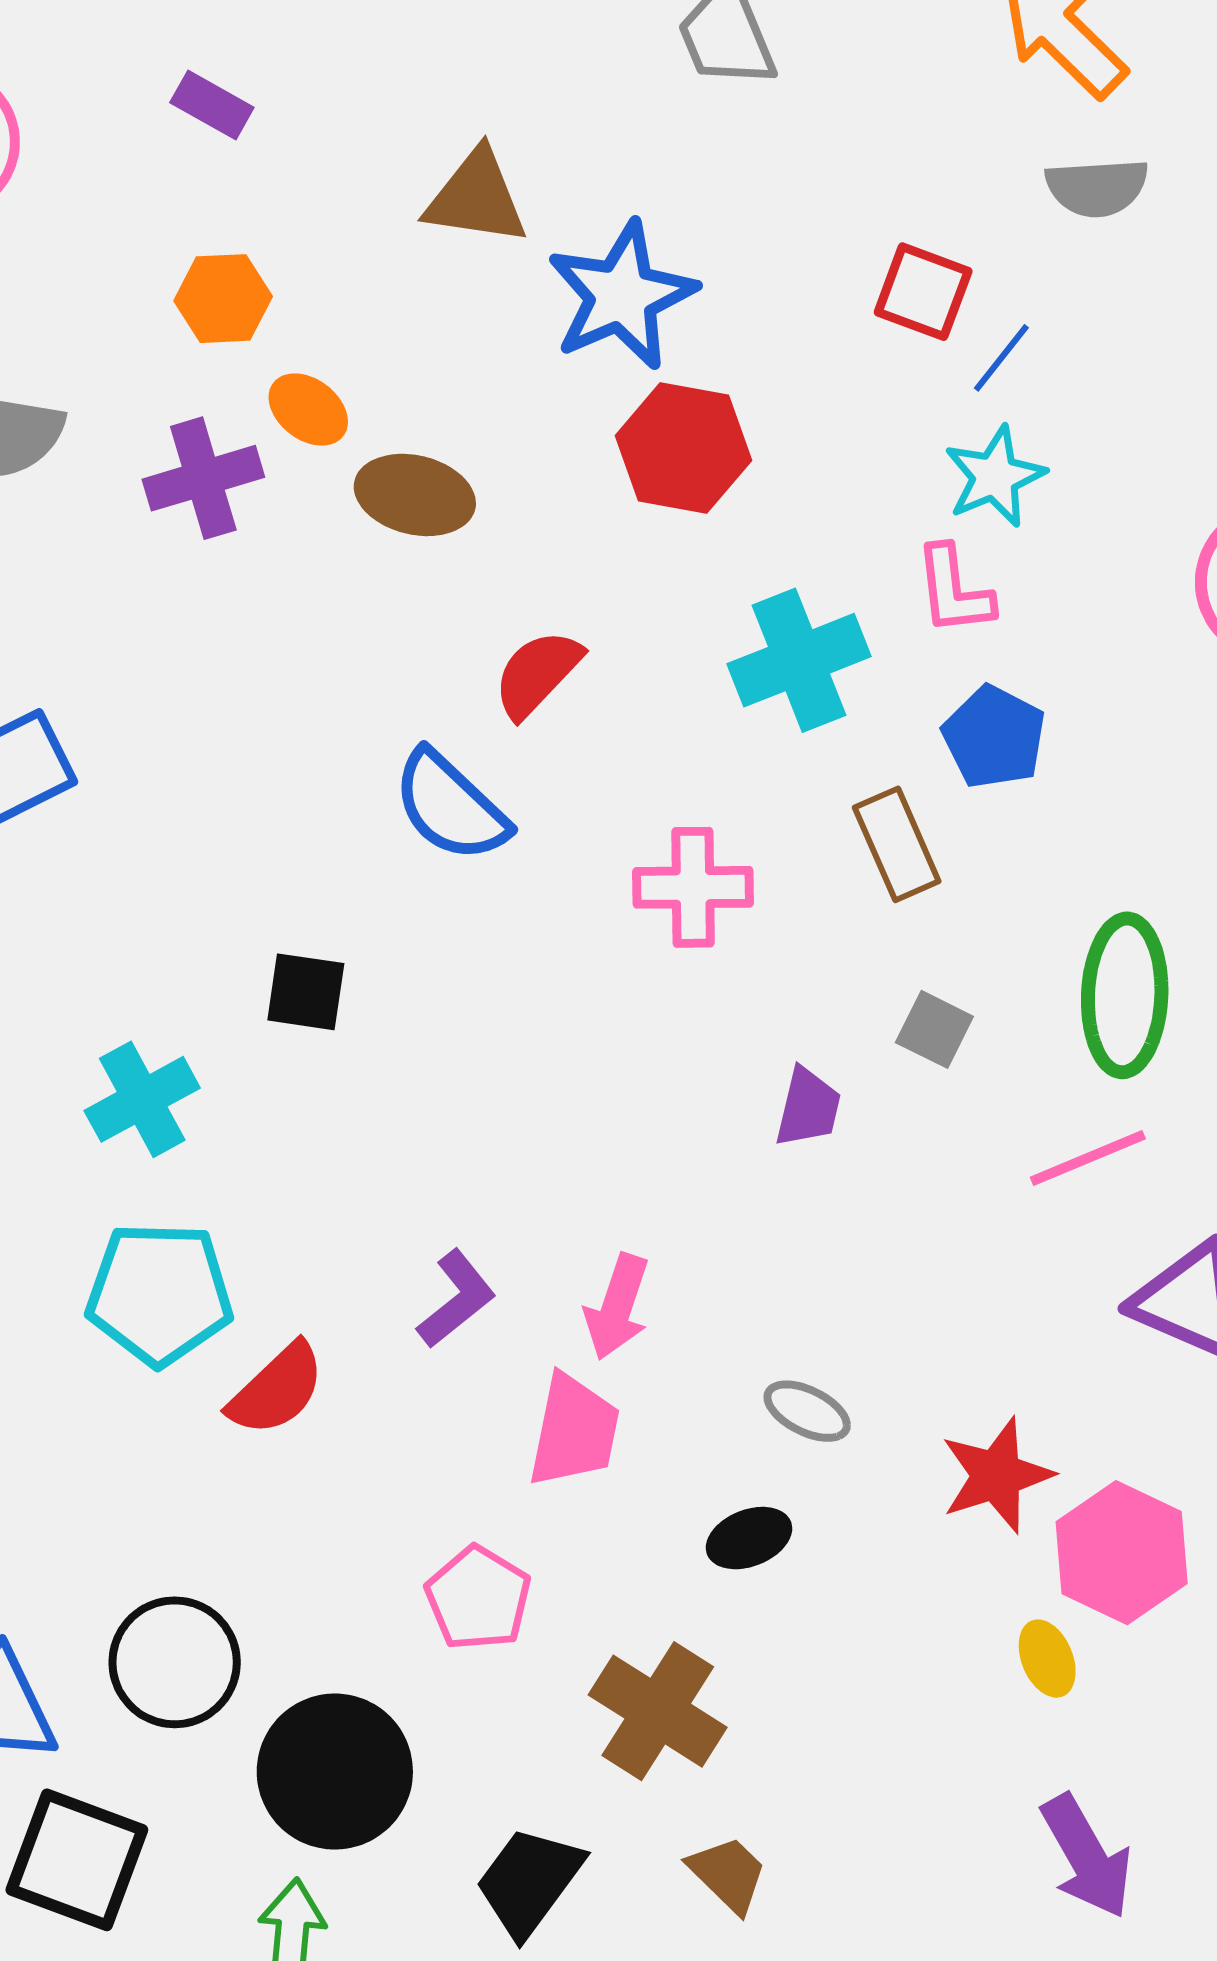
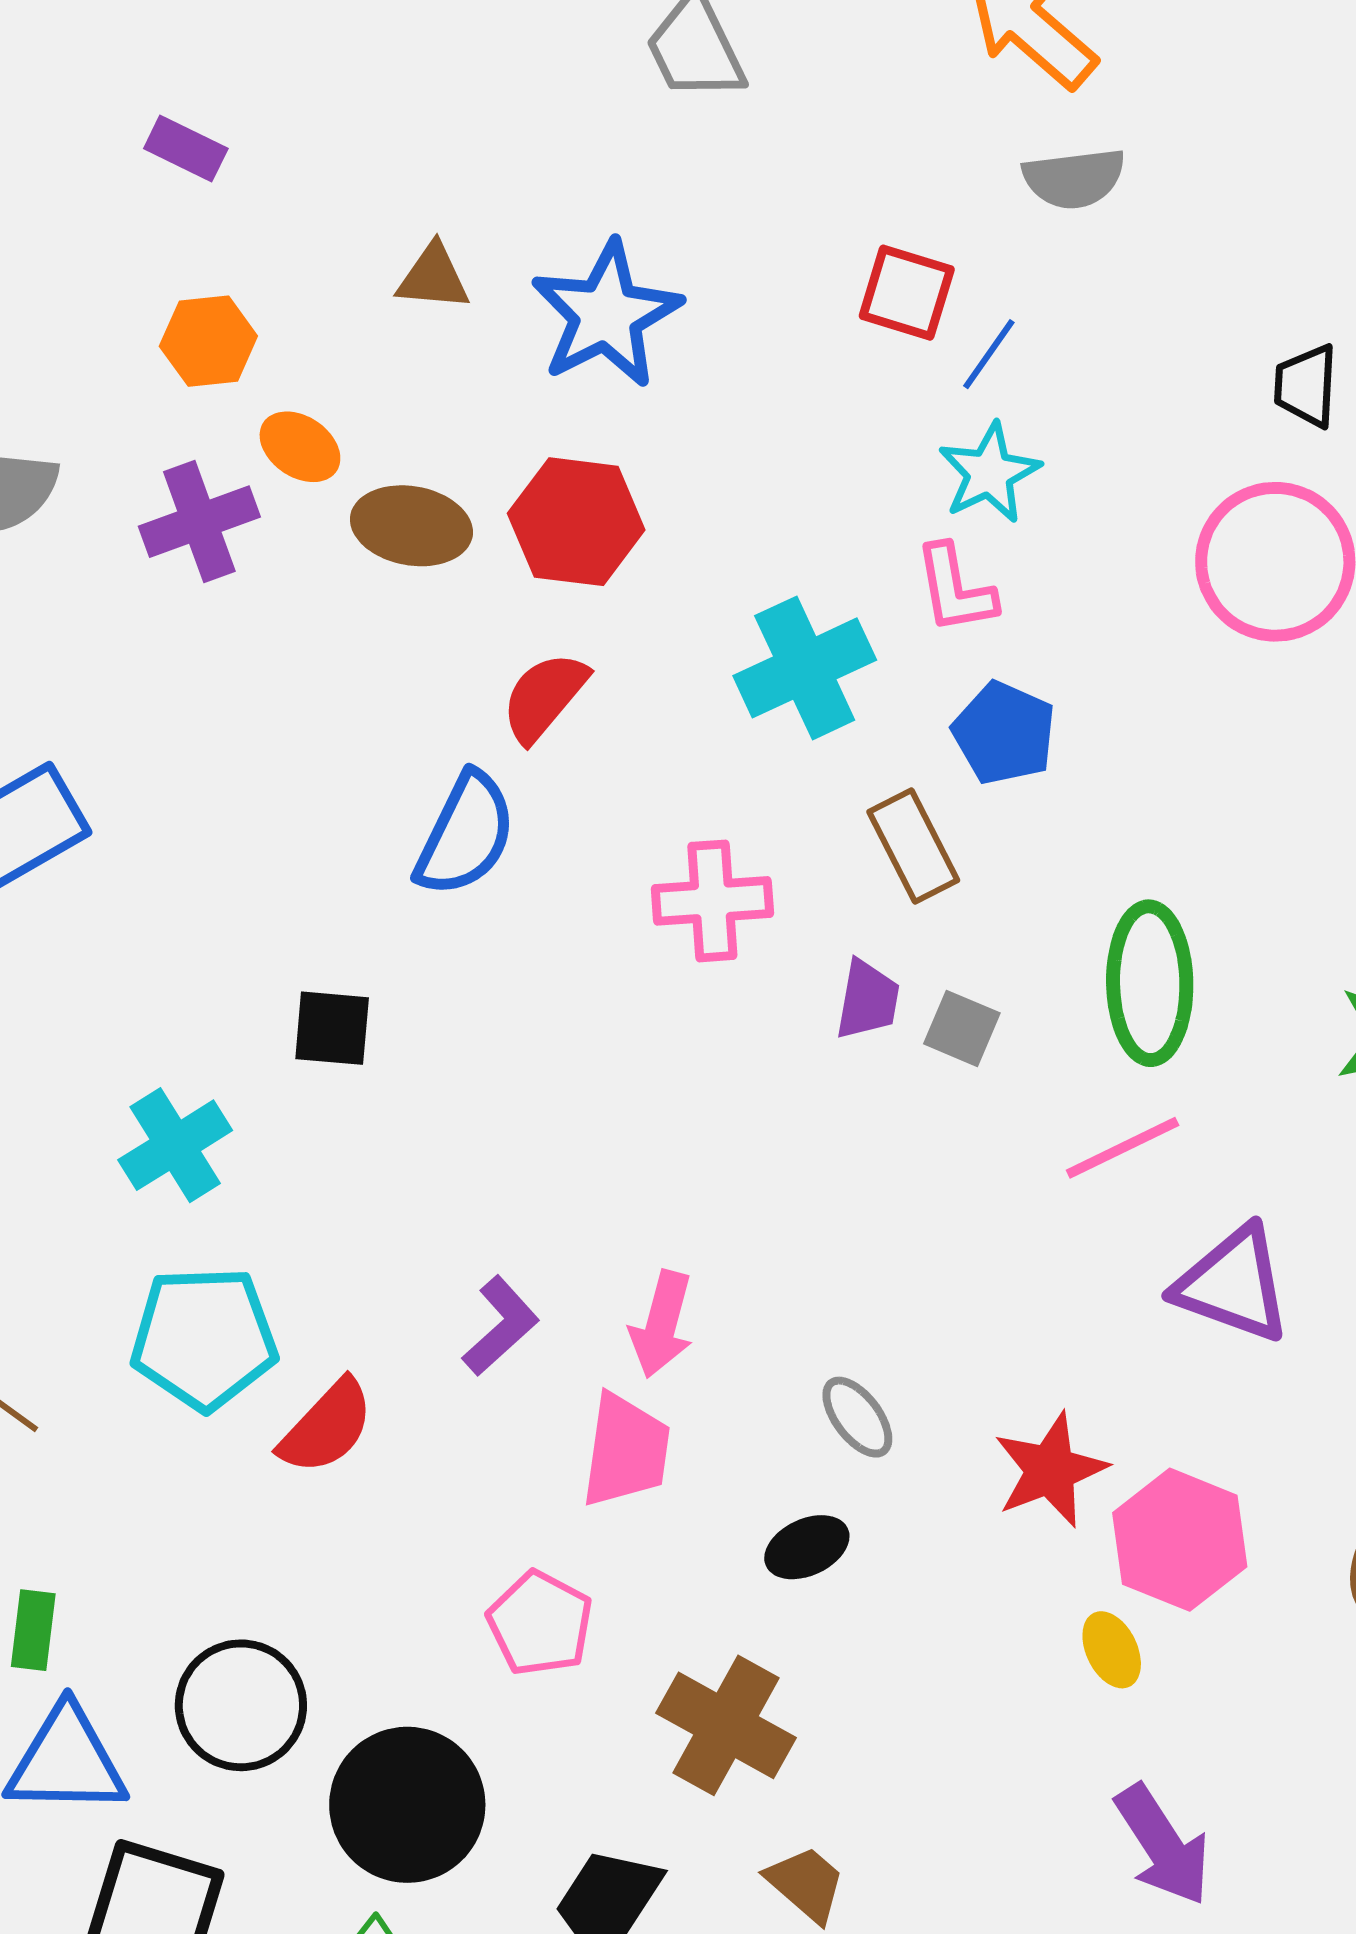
brown triangle: (476, 198) -> (433, 277), moved, size x0.7
red hexagon: (683, 448) -> (576, 522), moved
blue semicircle: (450, 806) -> (465, 834), turned -104
purple trapezoid: (808, 1107) -> (868, 1000), moved
gray ellipse: (807, 1411) -> (857, 1417), turned 30

